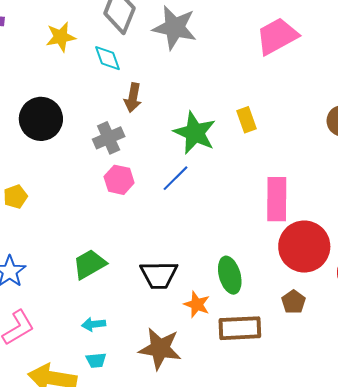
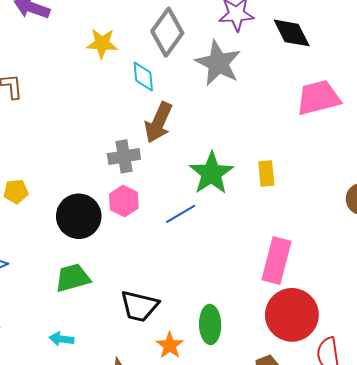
brown arrow: (133, 98) -> (158, 123), size x1.4
black circle: (41, 119) -> (79, 216), moved

